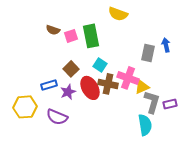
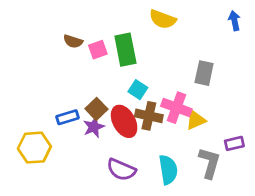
blue arrow: (166, 45) -> (234, 21), moved
brown square: (71, 69) -> (96, 109), moved
gray L-shape: (152, 102) -> (210, 163), moved
purple semicircle: (57, 117) -> (121, 170), moved
cyan semicircle: (145, 125) -> (168, 170), moved

